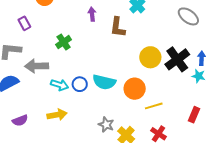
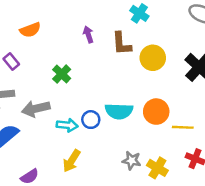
yellow circle: (150, 57) -> (153, 58), moved
yellow line: (154, 106) -> (183, 127), turned 30
yellow arrow: (57, 115) -> (72, 161), turned 144

